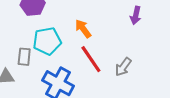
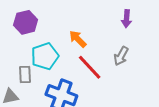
gray arrow: (123, 67) -> (121, 56), moved

